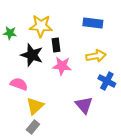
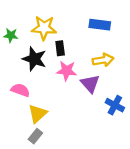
blue cross: (107, 81) -> (115, 105), moved
purple triangle: (84, 105) -> (90, 84), moved

